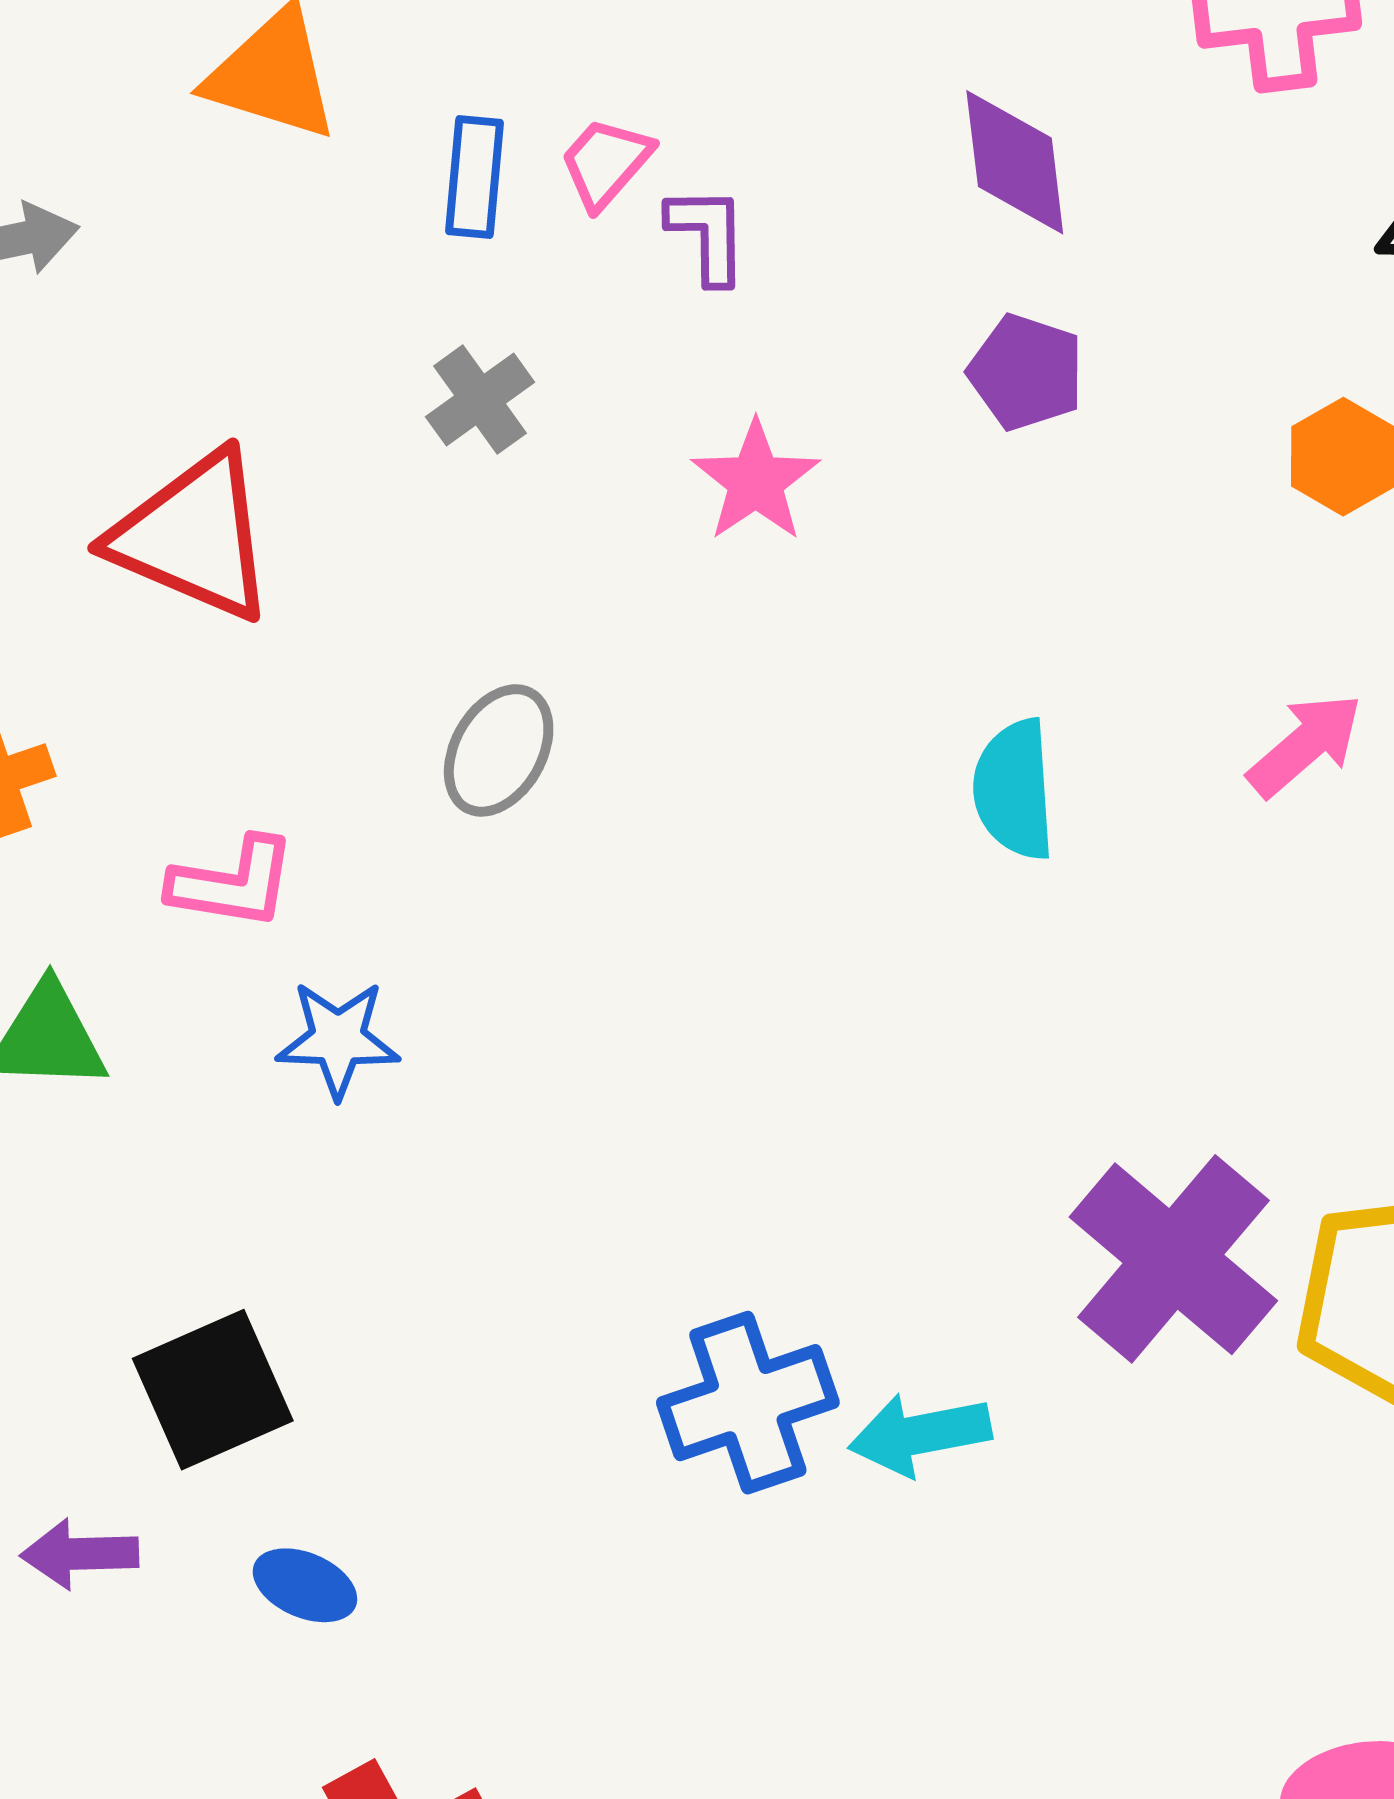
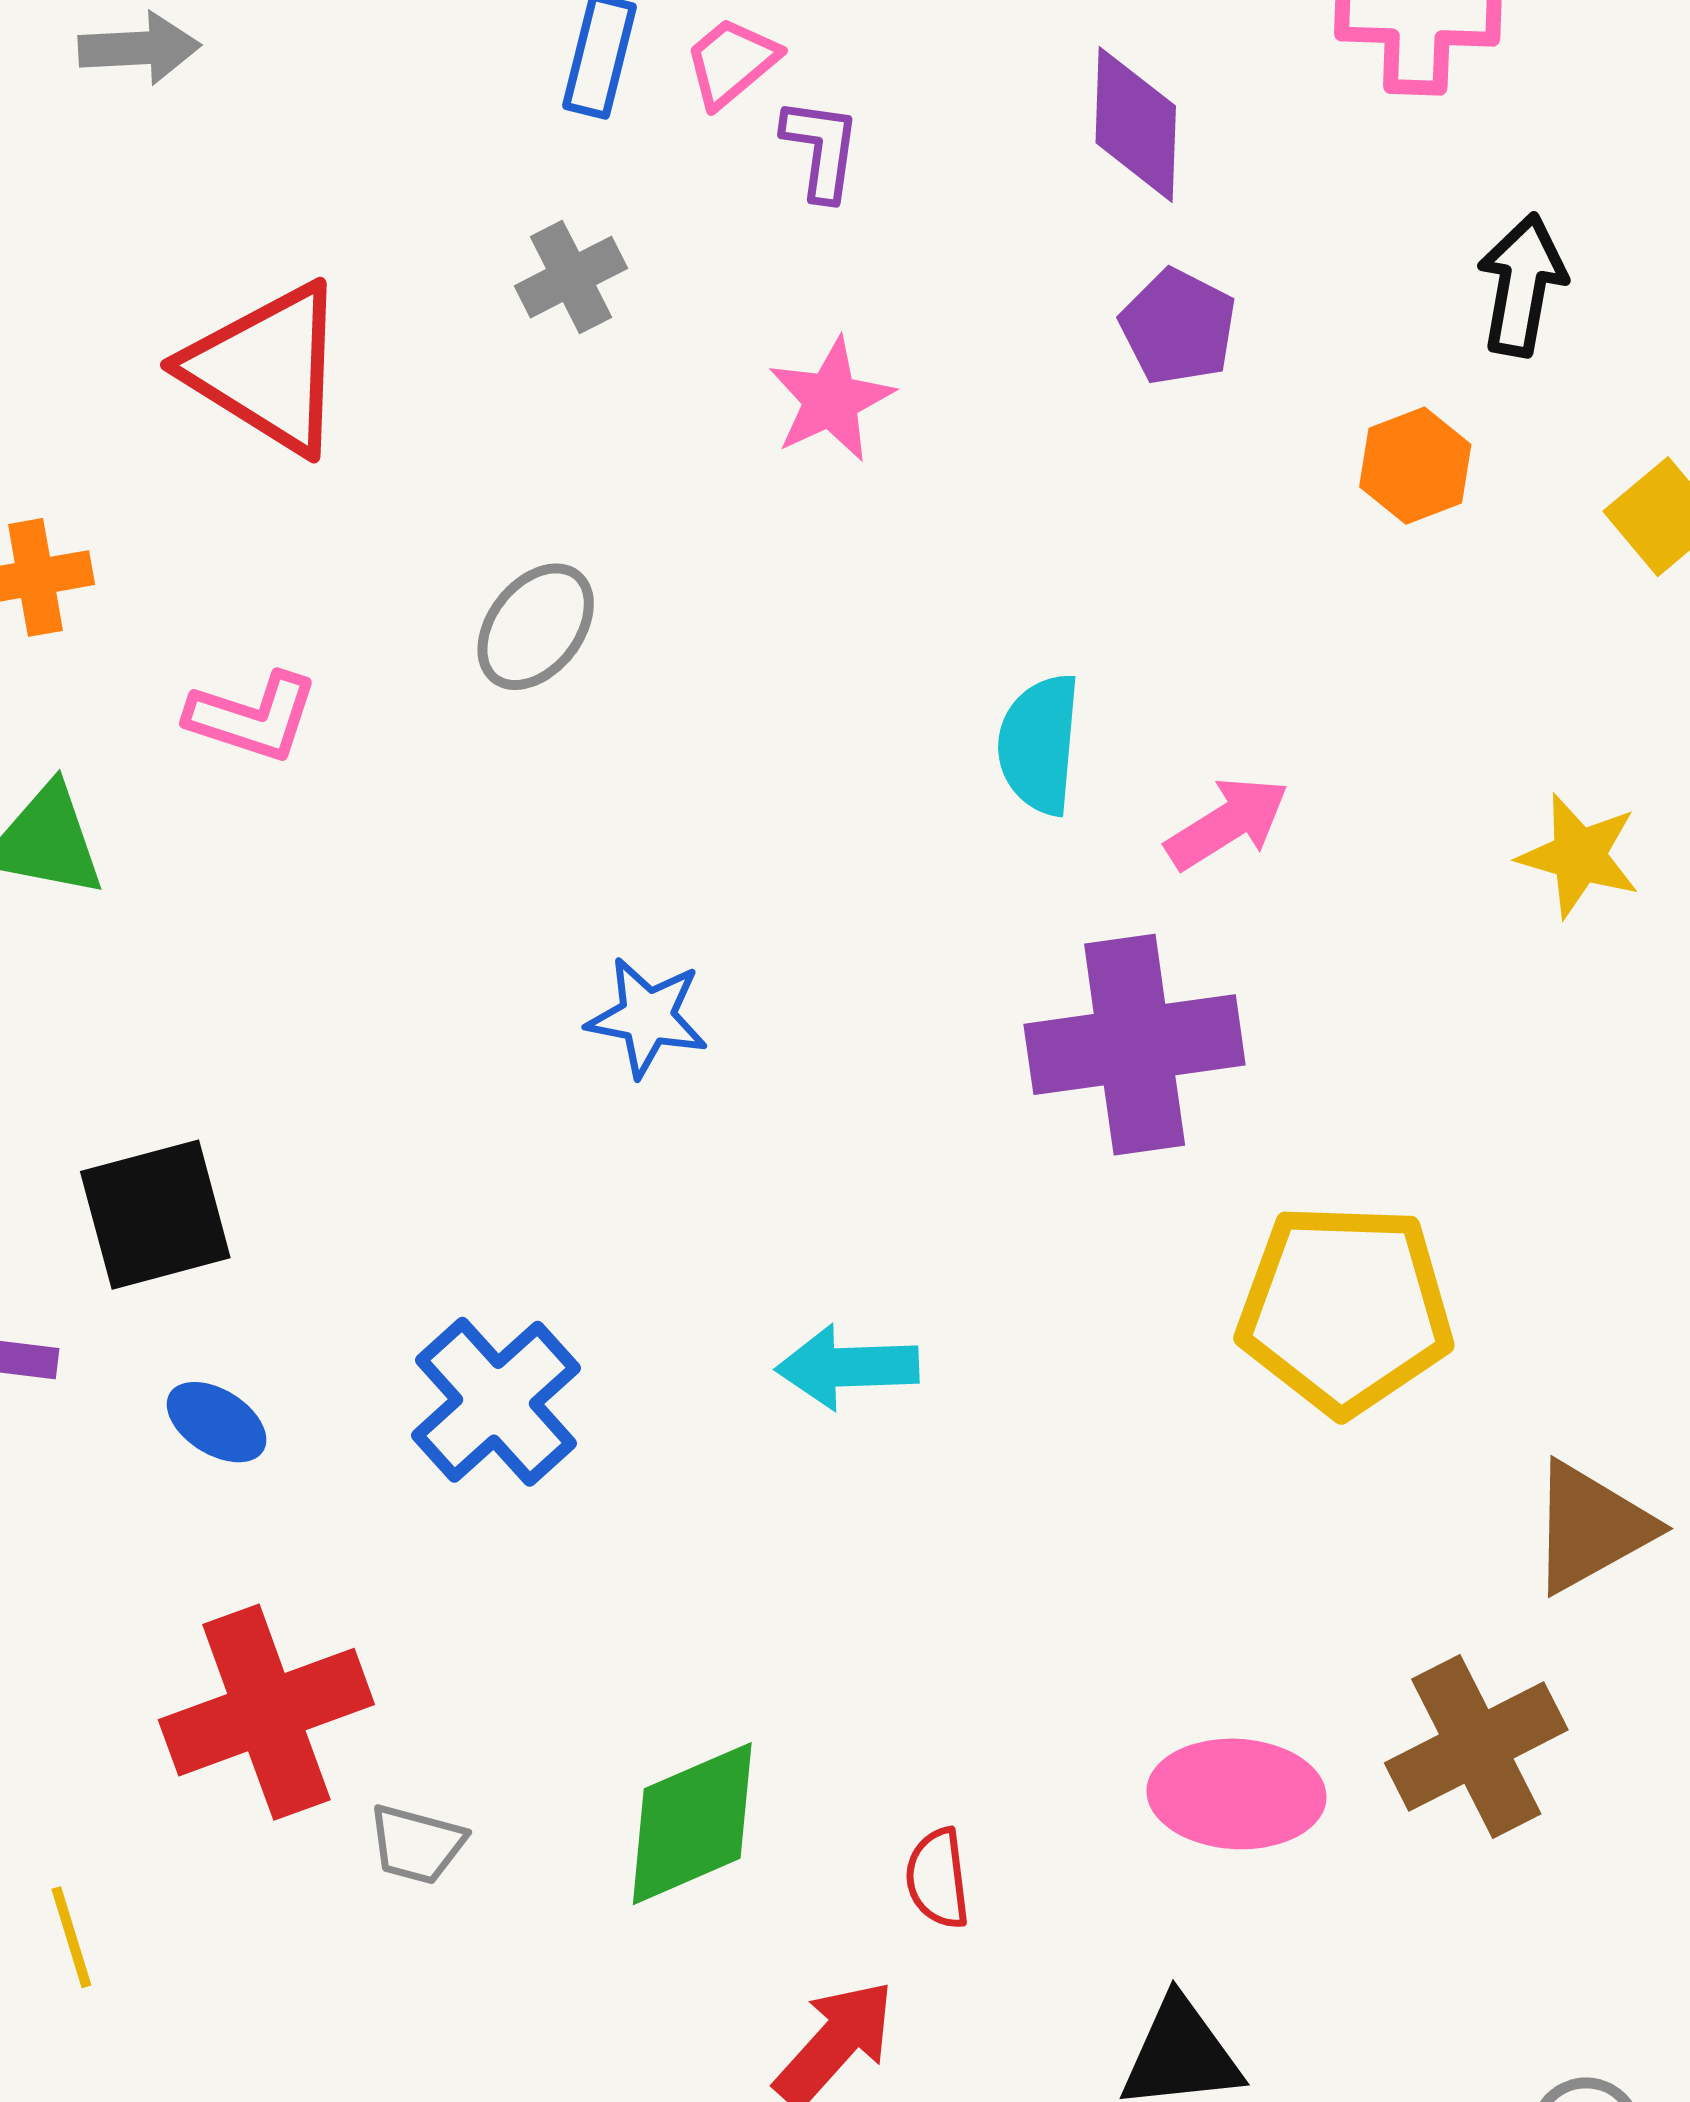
purple pentagon: (1026, 372) -> (1178, 327), moved
pink arrow: (1305, 745) -> (1227, 823), moved
blue star: (338, 1039) -> (647, 1017), moved
purple cross: (1173, 1259) -> (1135, 1045), moved, turned 33
blue cross: (748, 1403) -> (496, 1402), moved, turned -32

